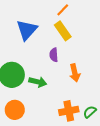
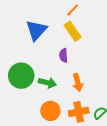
orange arrow: (75, 73) -> (78, 83), moved
orange circle: (15, 110) -> (50, 111), moved

